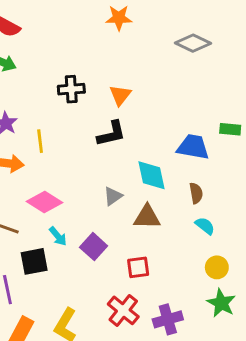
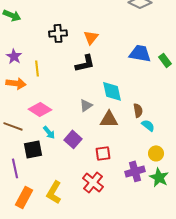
green rectangle: (230, 129) -> (165, 60), turned 48
blue trapezoid: (193, 147) -> (140, 53), moved
brown semicircle: (196, 193) -> (138, 110), moved
purple cross: (168, 319) -> (135, 171), moved

